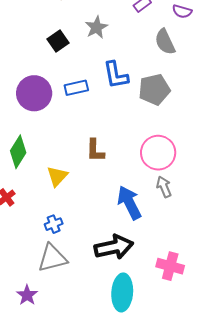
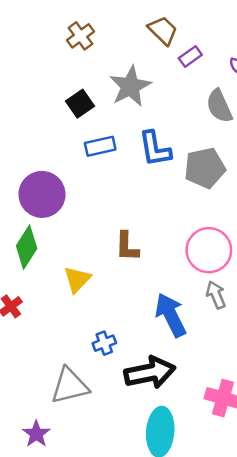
gray star: (96, 27) -> (130, 86), size x1.4
blue rectangle: (76, 88) -> (100, 146), moved
purple circle: (34, 93) -> (42, 194), moved
blue cross: (54, 224) -> (104, 343), moved

